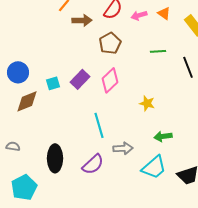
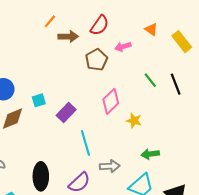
pink arrow: (139, 15) -> (123, 47), moved
green line: (158, 51) -> (150, 80), moved, turned 56
purple rectangle: (80, 79) -> (66, 112), moved
pink diamond: (110, 80) -> (111, 101), moved

